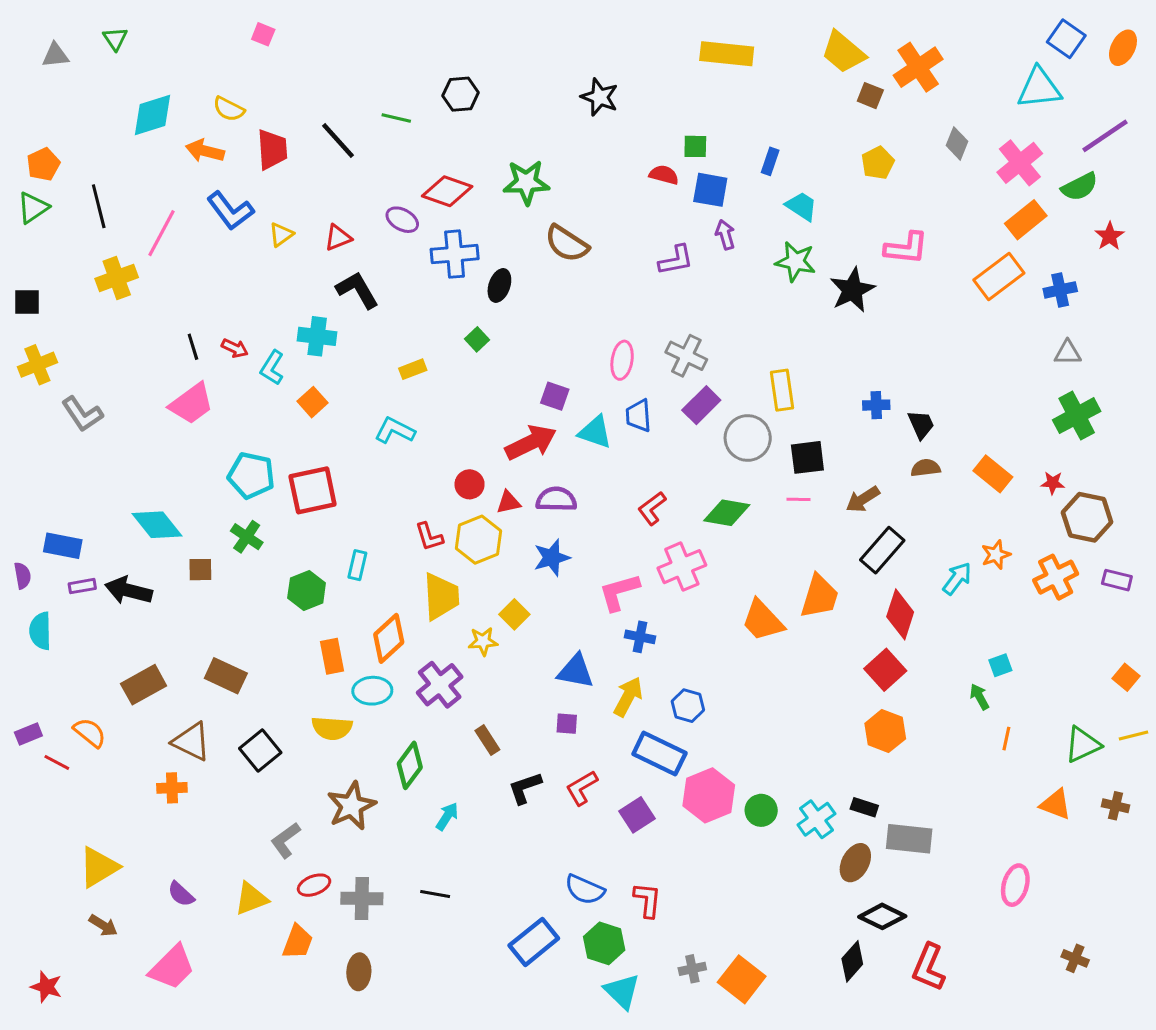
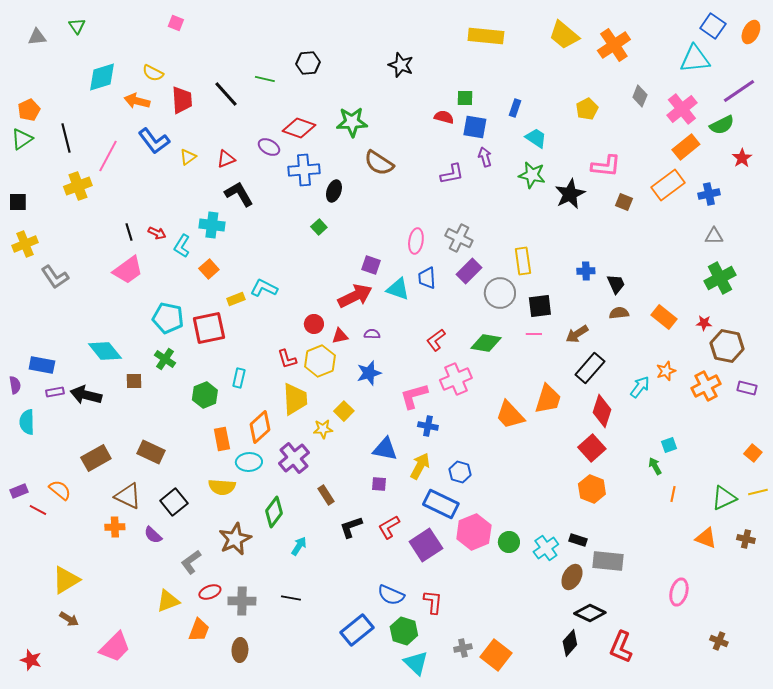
brown square: (870, 96) -> (624, 202), moved
yellow rectangle: (413, 369) -> (236, 299), moved
purple semicircle: (556, 499) -> (372, 334), size x0.6
purple square: (637, 815) -> (426, 545), size x1.4
purple semicircle: (181, 894) -> (153, 535), moved

